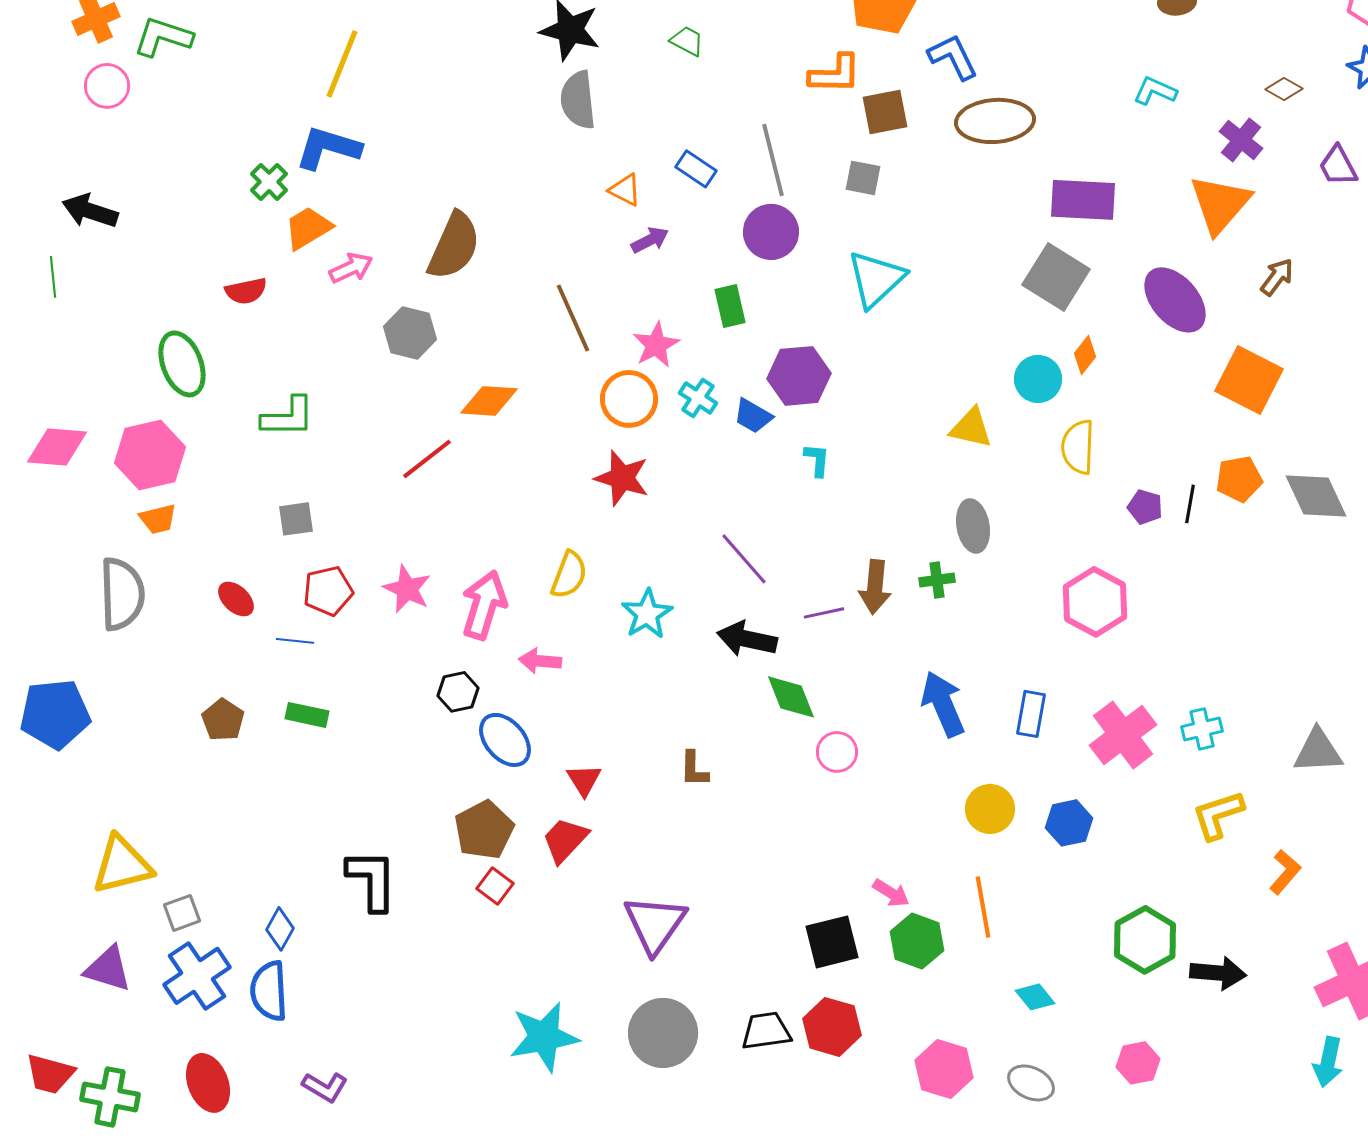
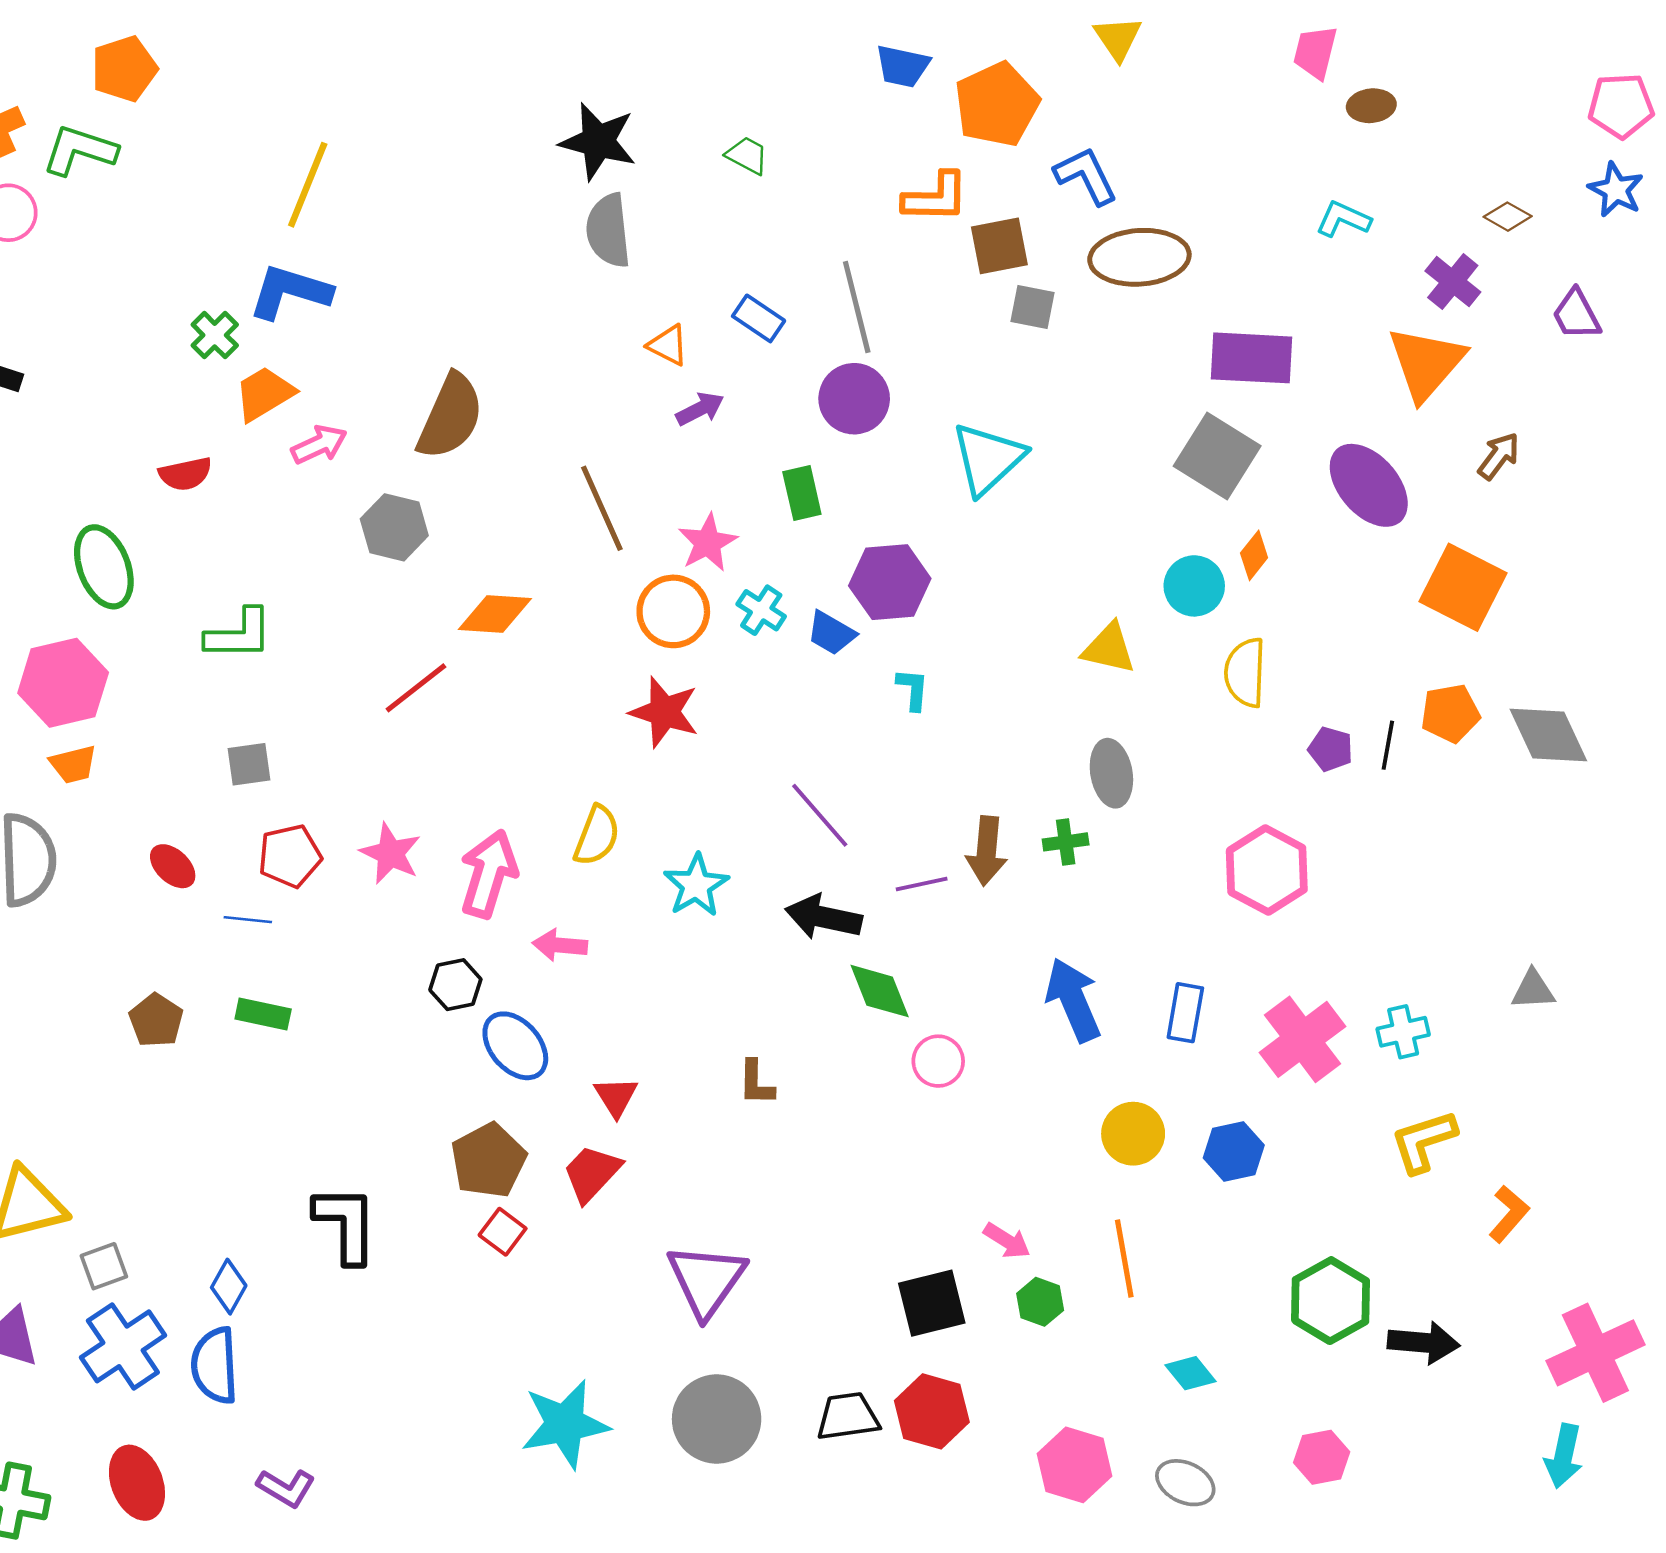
gray square: (863, 178) -> (1032, 307), moved
gray triangle: (1318, 751) -> (1533, 990), moved, size x0.7
green hexagon: (917, 941) -> (1040, 1302), size x0.7

